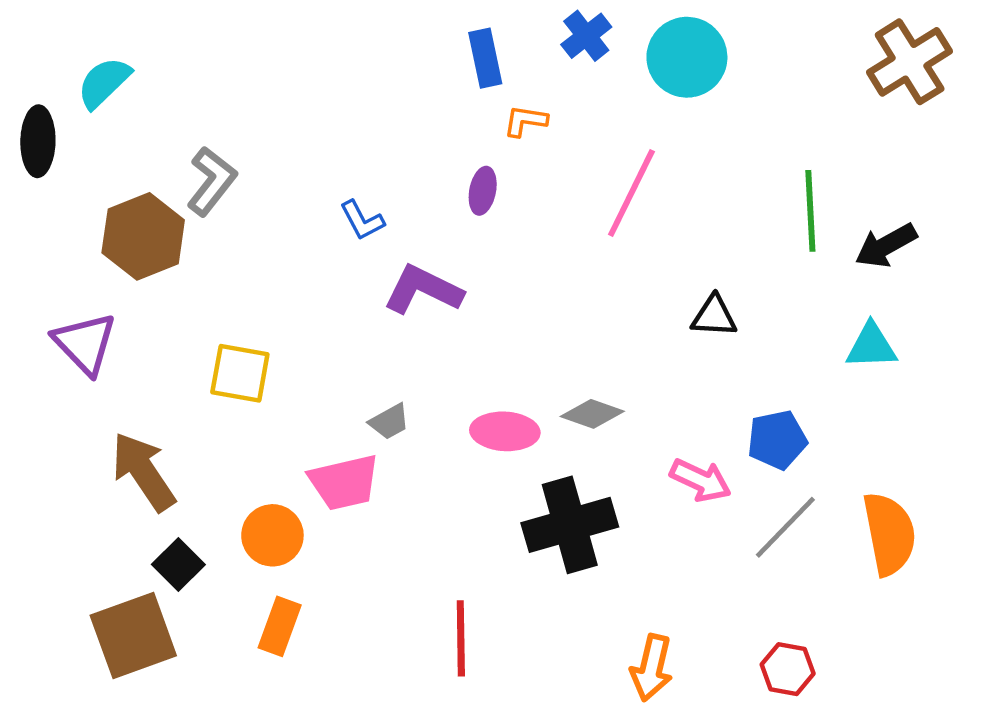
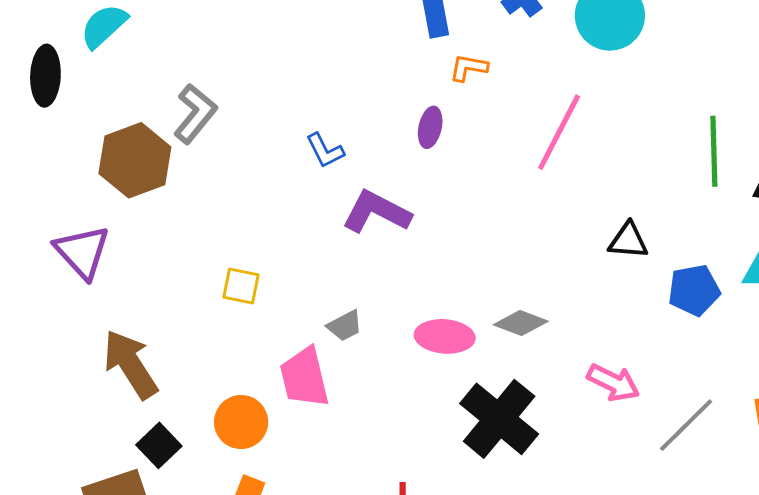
yellow square: (240, 373) -> (241, 286), moved, size x0.7
blue pentagon: (777, 440) -> (694, 290), moved
pink trapezoid: (344, 482) -> (304, 377), turned 88
black cross: (570, 525) -> (499, 419), turned -36

